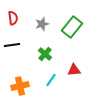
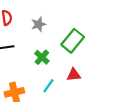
green rectangle: (72, 27) -> (73, 41), moved

